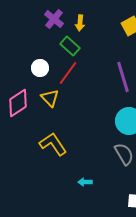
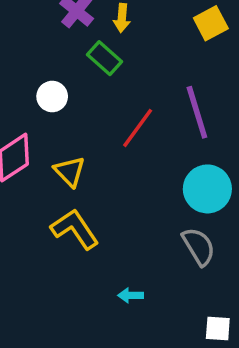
red line: (68, 73) -> (138, 128), moved
yellow triangle: (50, 98) -> (70, 172), moved

